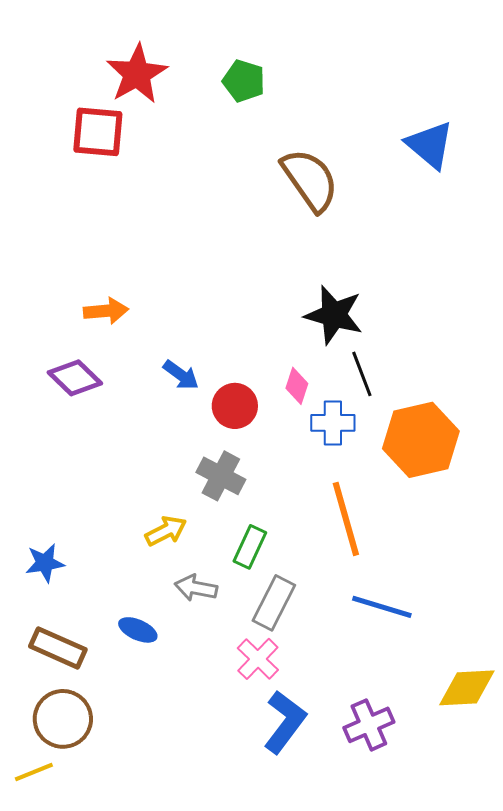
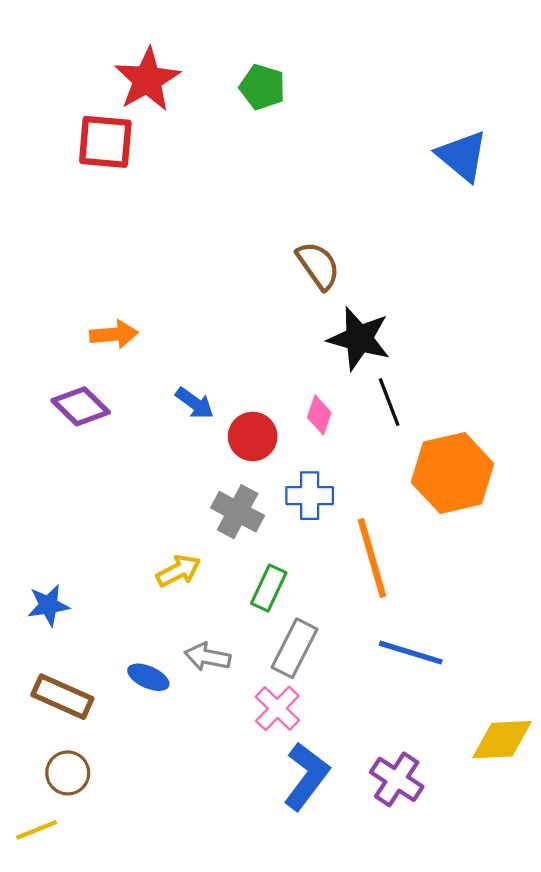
brown semicircle: (310, 180) -> (318, 266), moved, size x0.7
blue cross: (333, 423) -> (310, 496), moved
gray arrow: (196, 588) -> (207, 657), moved
brown circle: (63, 719) -> (68, 773), size x0.7
purple cross: (369, 725) -> (397, 779), turned -33

